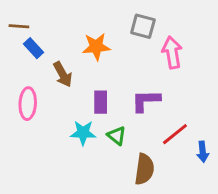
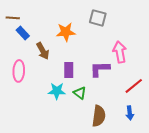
pink arrow: (172, 52) -> (120, 52), moved
red line: (175, 134) -> (134, 86), moved
blue arrow: (203, 152) -> (130, 113), moved

